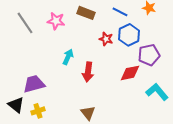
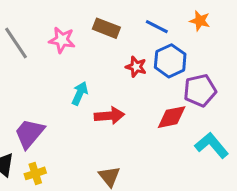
red arrow: (88, 72) -> (109, 116), turned -102
purple trapezoid: (34, 84) -> (29, 133), turned -35

